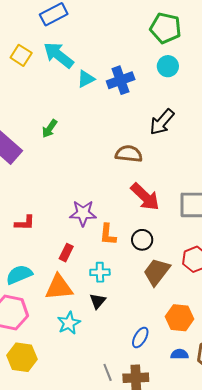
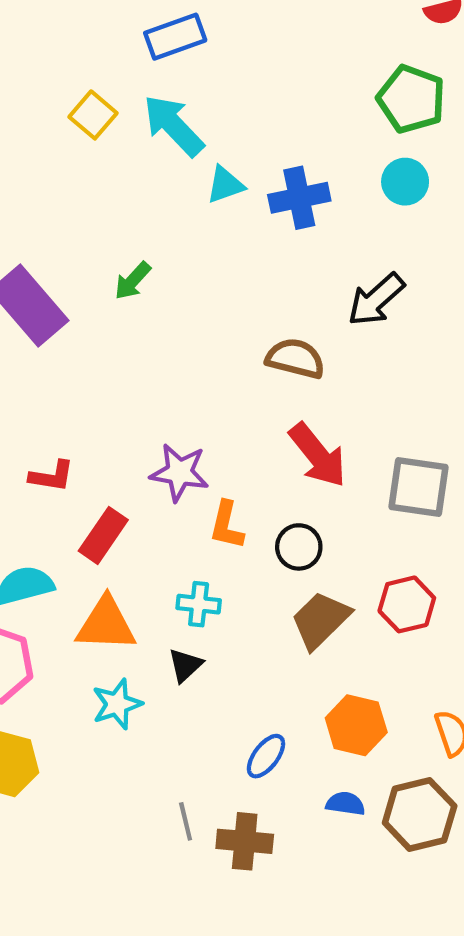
red rectangle: (66, 253) -> (103, 535), moved, size x1.4

